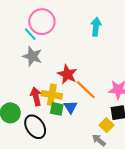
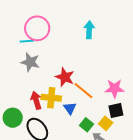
cyan line: (30, 34) -> (27, 41), turned -48
green square: (57, 109) -> (86, 125), moved, turned 32

